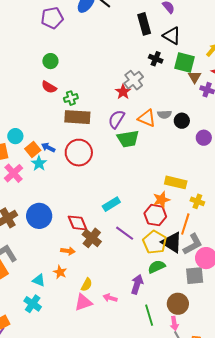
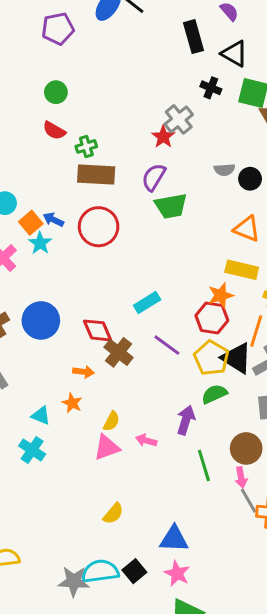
orange triangle: (147, 118) -> (247, 229), moved

